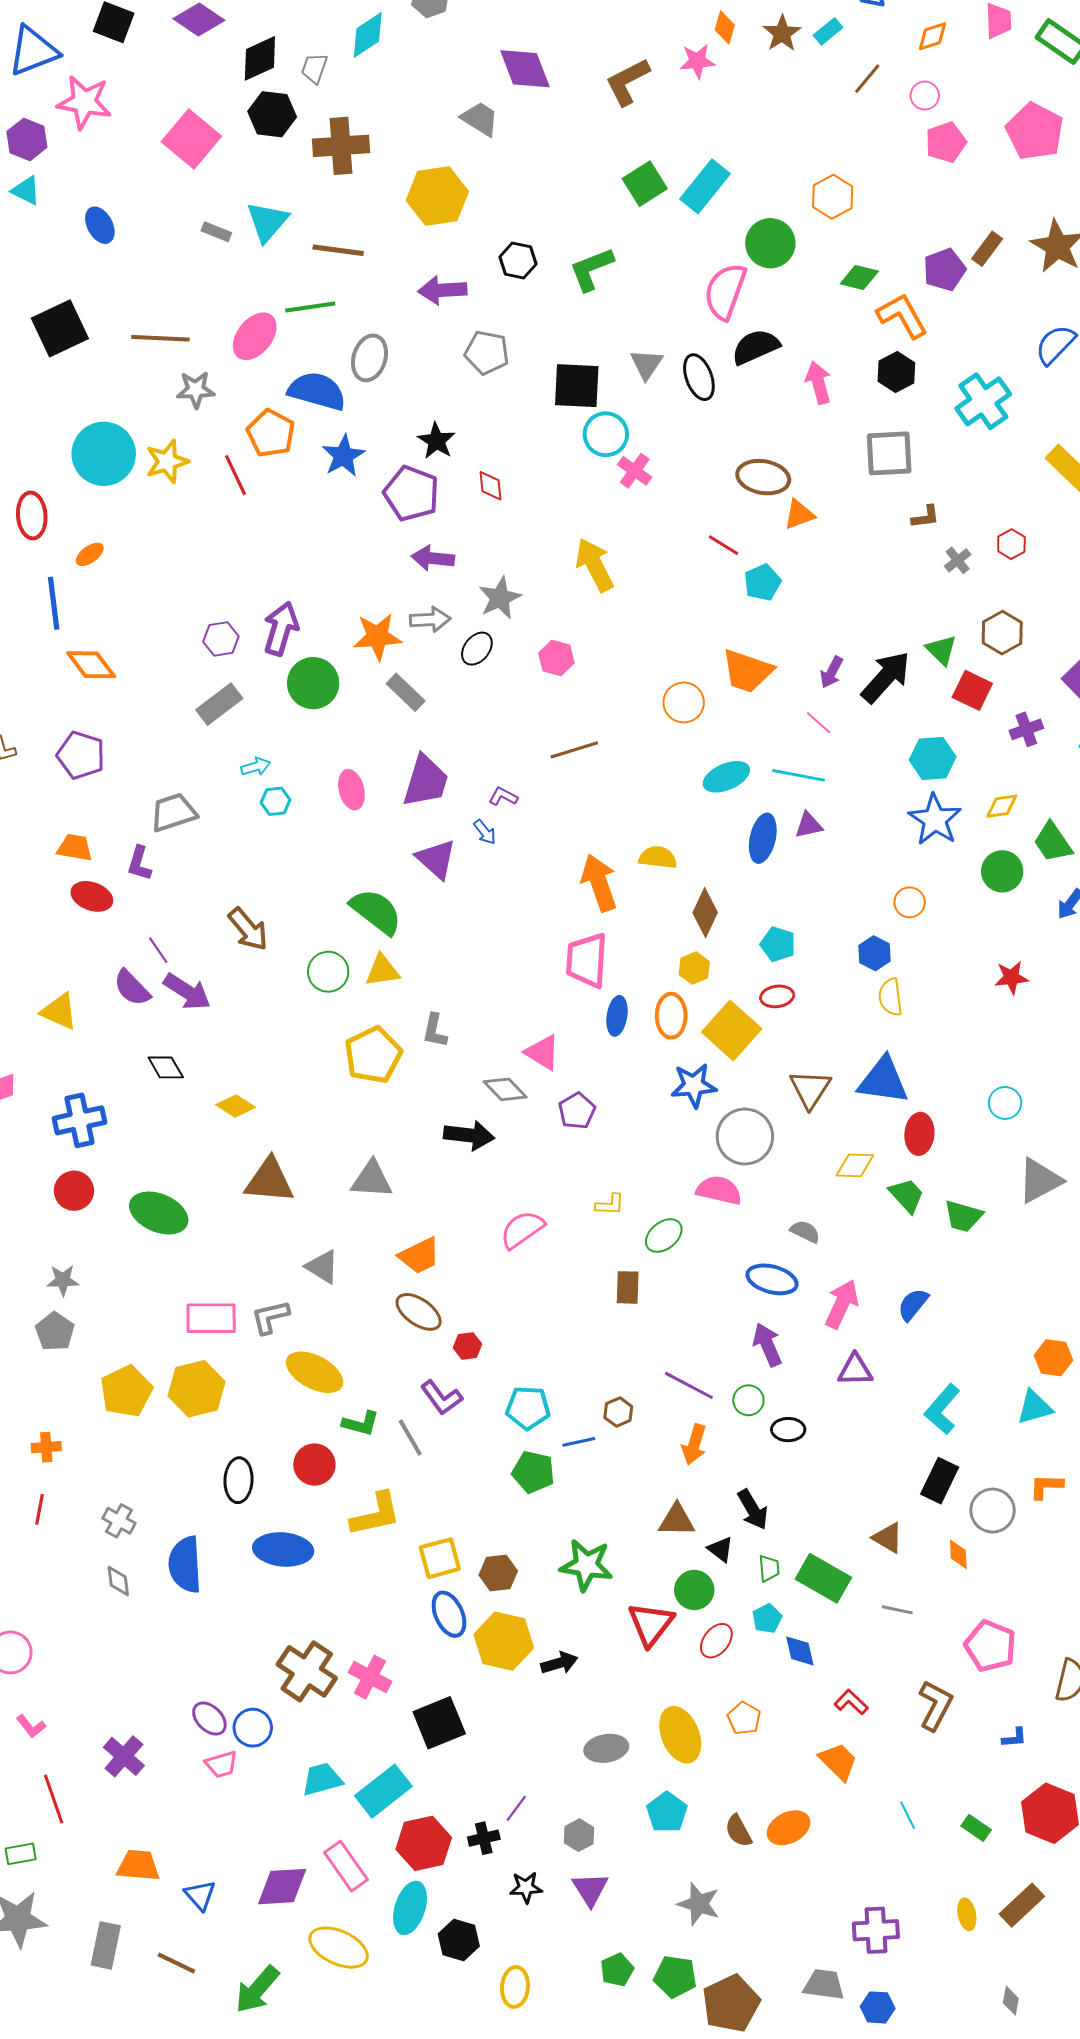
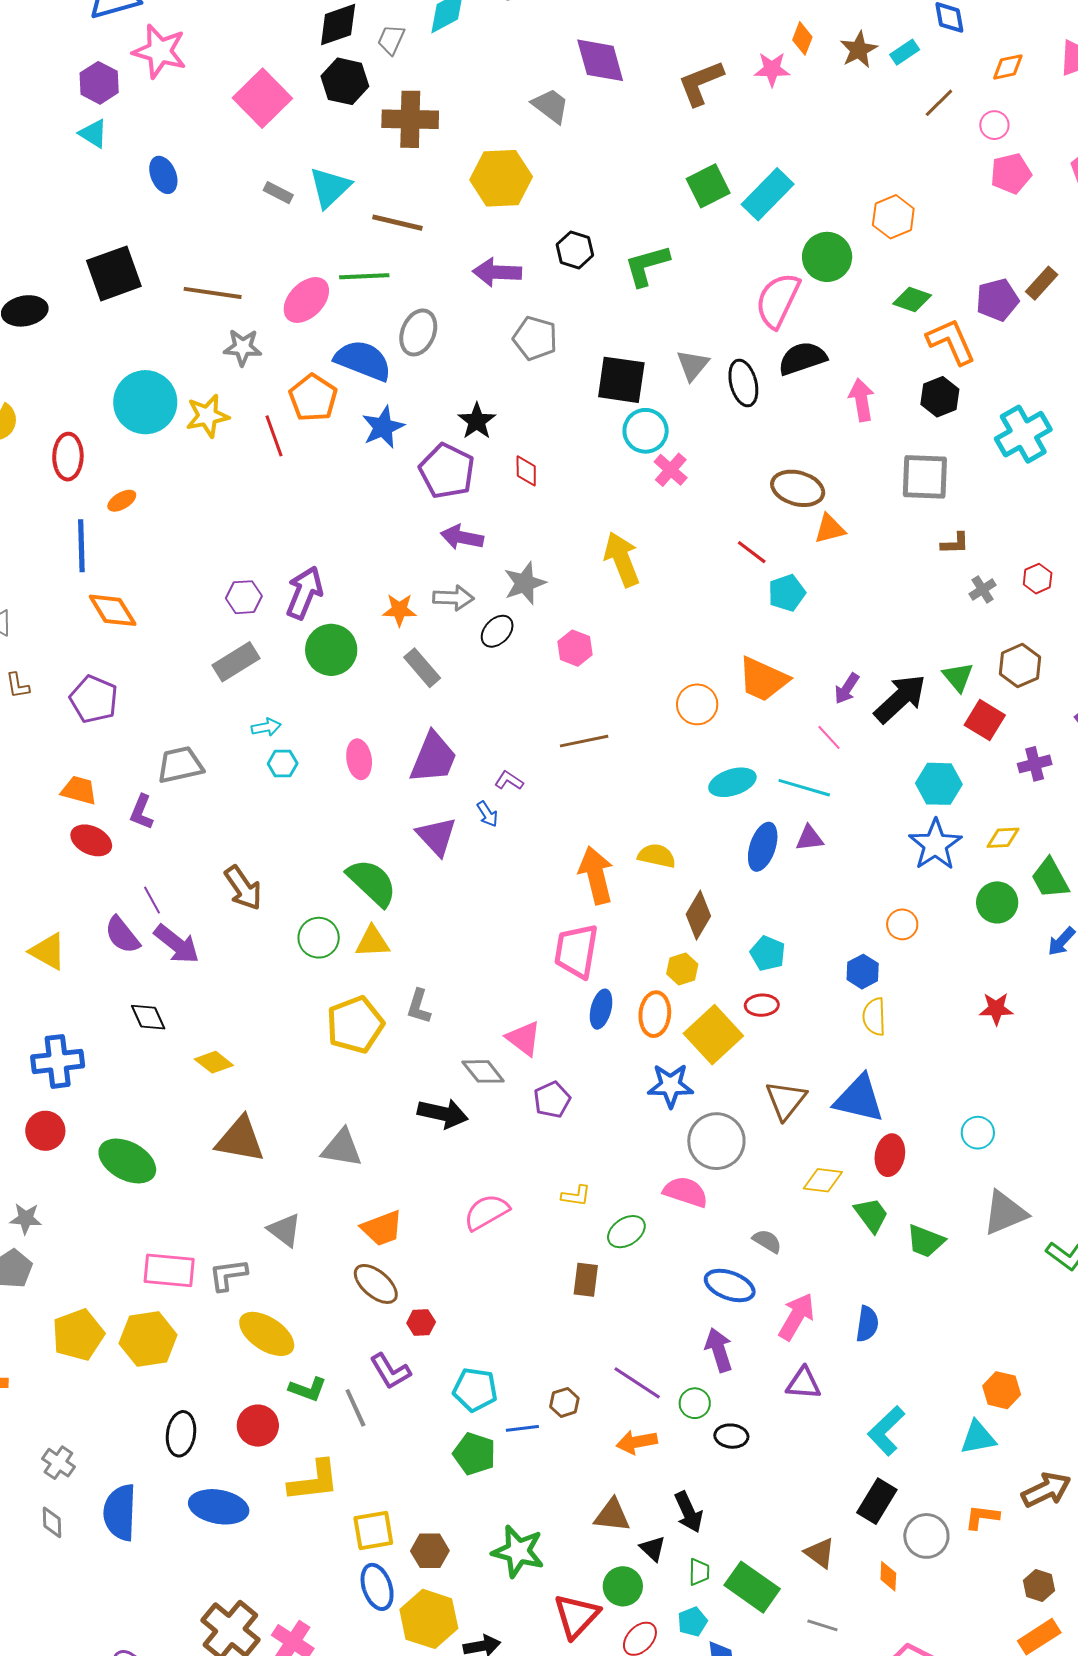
orange star: (377, 637) -> (399, 610), size x0.7
blue semicircle: (913, 1305) -> (867, 1324), turned 144
orange arrow: (694, 1445) -> (637, 1442), turned 57

